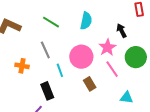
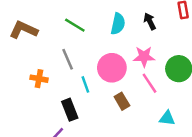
black arrow: (122, 31) -> (150, 21), moved
pink star: (107, 47) -> (144, 57), turned 30

